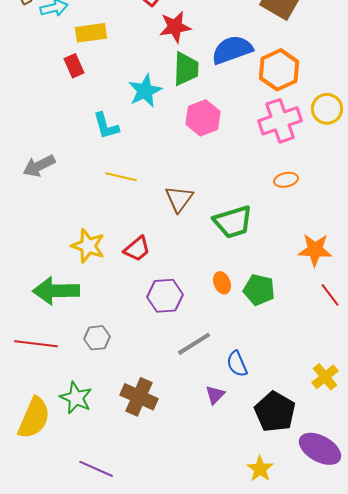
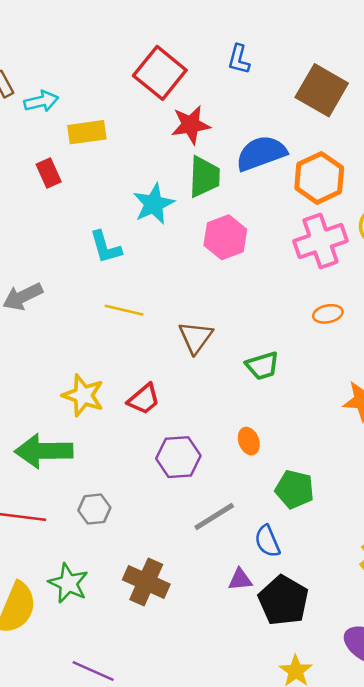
red rectangle: (74, 66) -> (49, 173), moved
green trapezoid: (233, 222) -> (262, 366), size x0.7
green pentagon: (259, 290) -> (295, 489), moved
purple triangle: (215, 395) -> (240, 579), turned 40
black pentagon: (275, 412) -> (283, 601), moved

